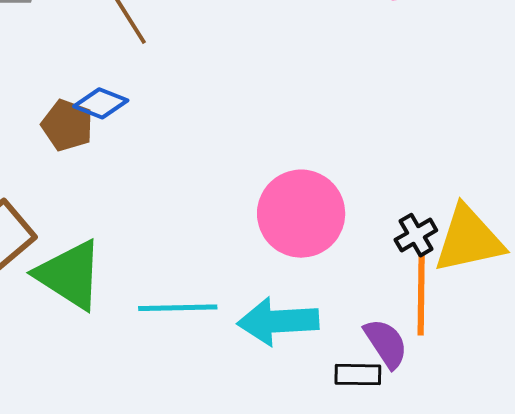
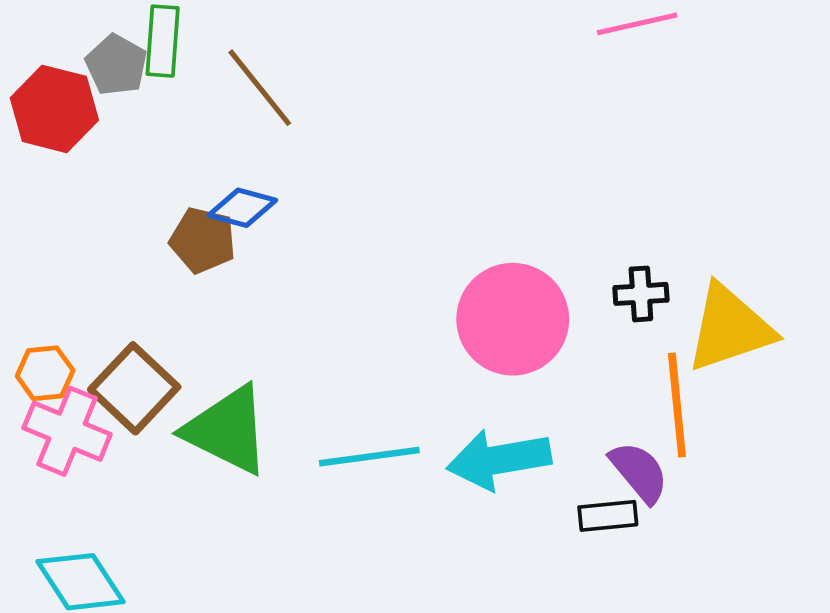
black cross: (416, 235) -> (641, 294), moved, turned 33

